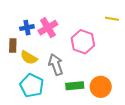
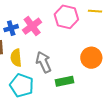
pink hexagon: (83, 42) -> (66, 17), moved
yellow semicircle: (29, 58) -> (16, 58), turned 60
orange circle: (101, 87) -> (91, 58), moved

